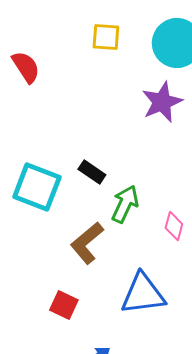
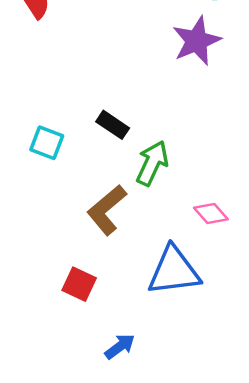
cyan square: (37, 187) -> (47, 143), size x0.6
pink diamond: (174, 226) -> (211, 213), moved, turned -56

